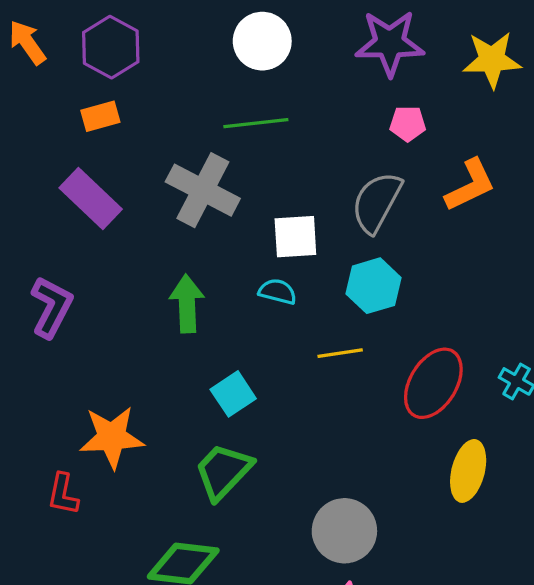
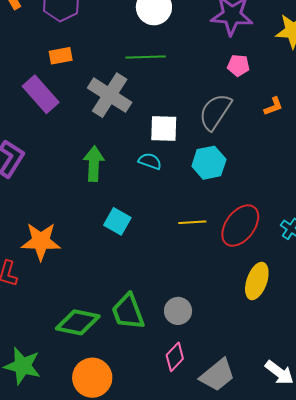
orange rectangle: (100, 116) -> (61, 56), moved
orange L-shape: (470, 185) -> (273, 106), size x0.6
yellow line: (340, 353) -> (192, 222), moved
cyan square: (233, 394) -> (117, 221), turned -32
green trapezoid: (223, 471) -> (128, 312), moved, turned -69
gray circle: (344, 531) -> (178, 311), size x0.7

